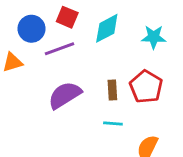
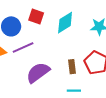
purple line: (59, 49) -> (23, 47), moved

